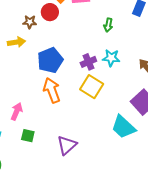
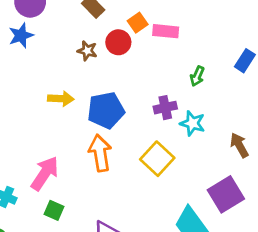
yellow arrow: (16, 42) -> (61, 99), moved
purple cross: (88, 62) -> (165, 108), moved
pink arrow: (17, 111) -> (45, 173), size x1.4

